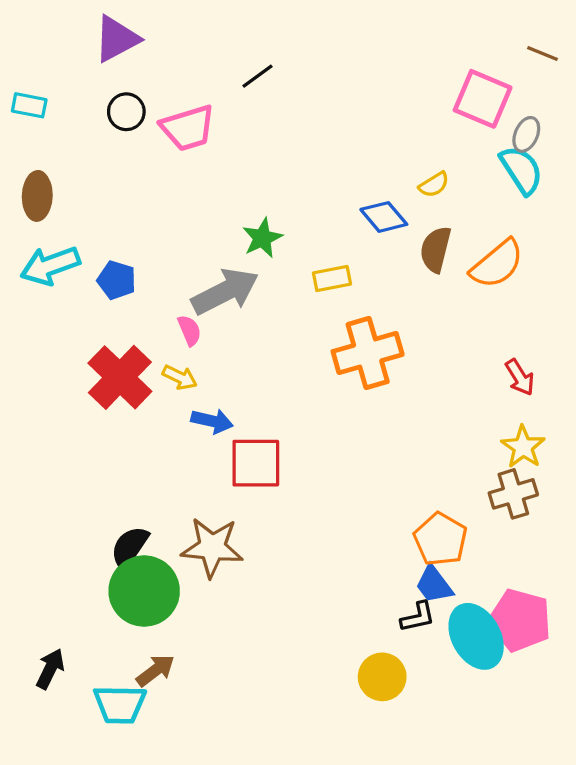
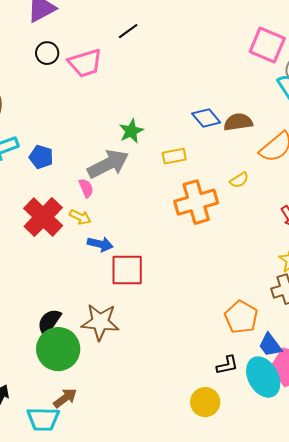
yellow semicircle: (434, 185) -> (239, 180), moved
brown semicircle: (436, 249) -> (238, 122), moved, turned 68
blue trapezoid: (434, 585) -> (270, 345), moved

